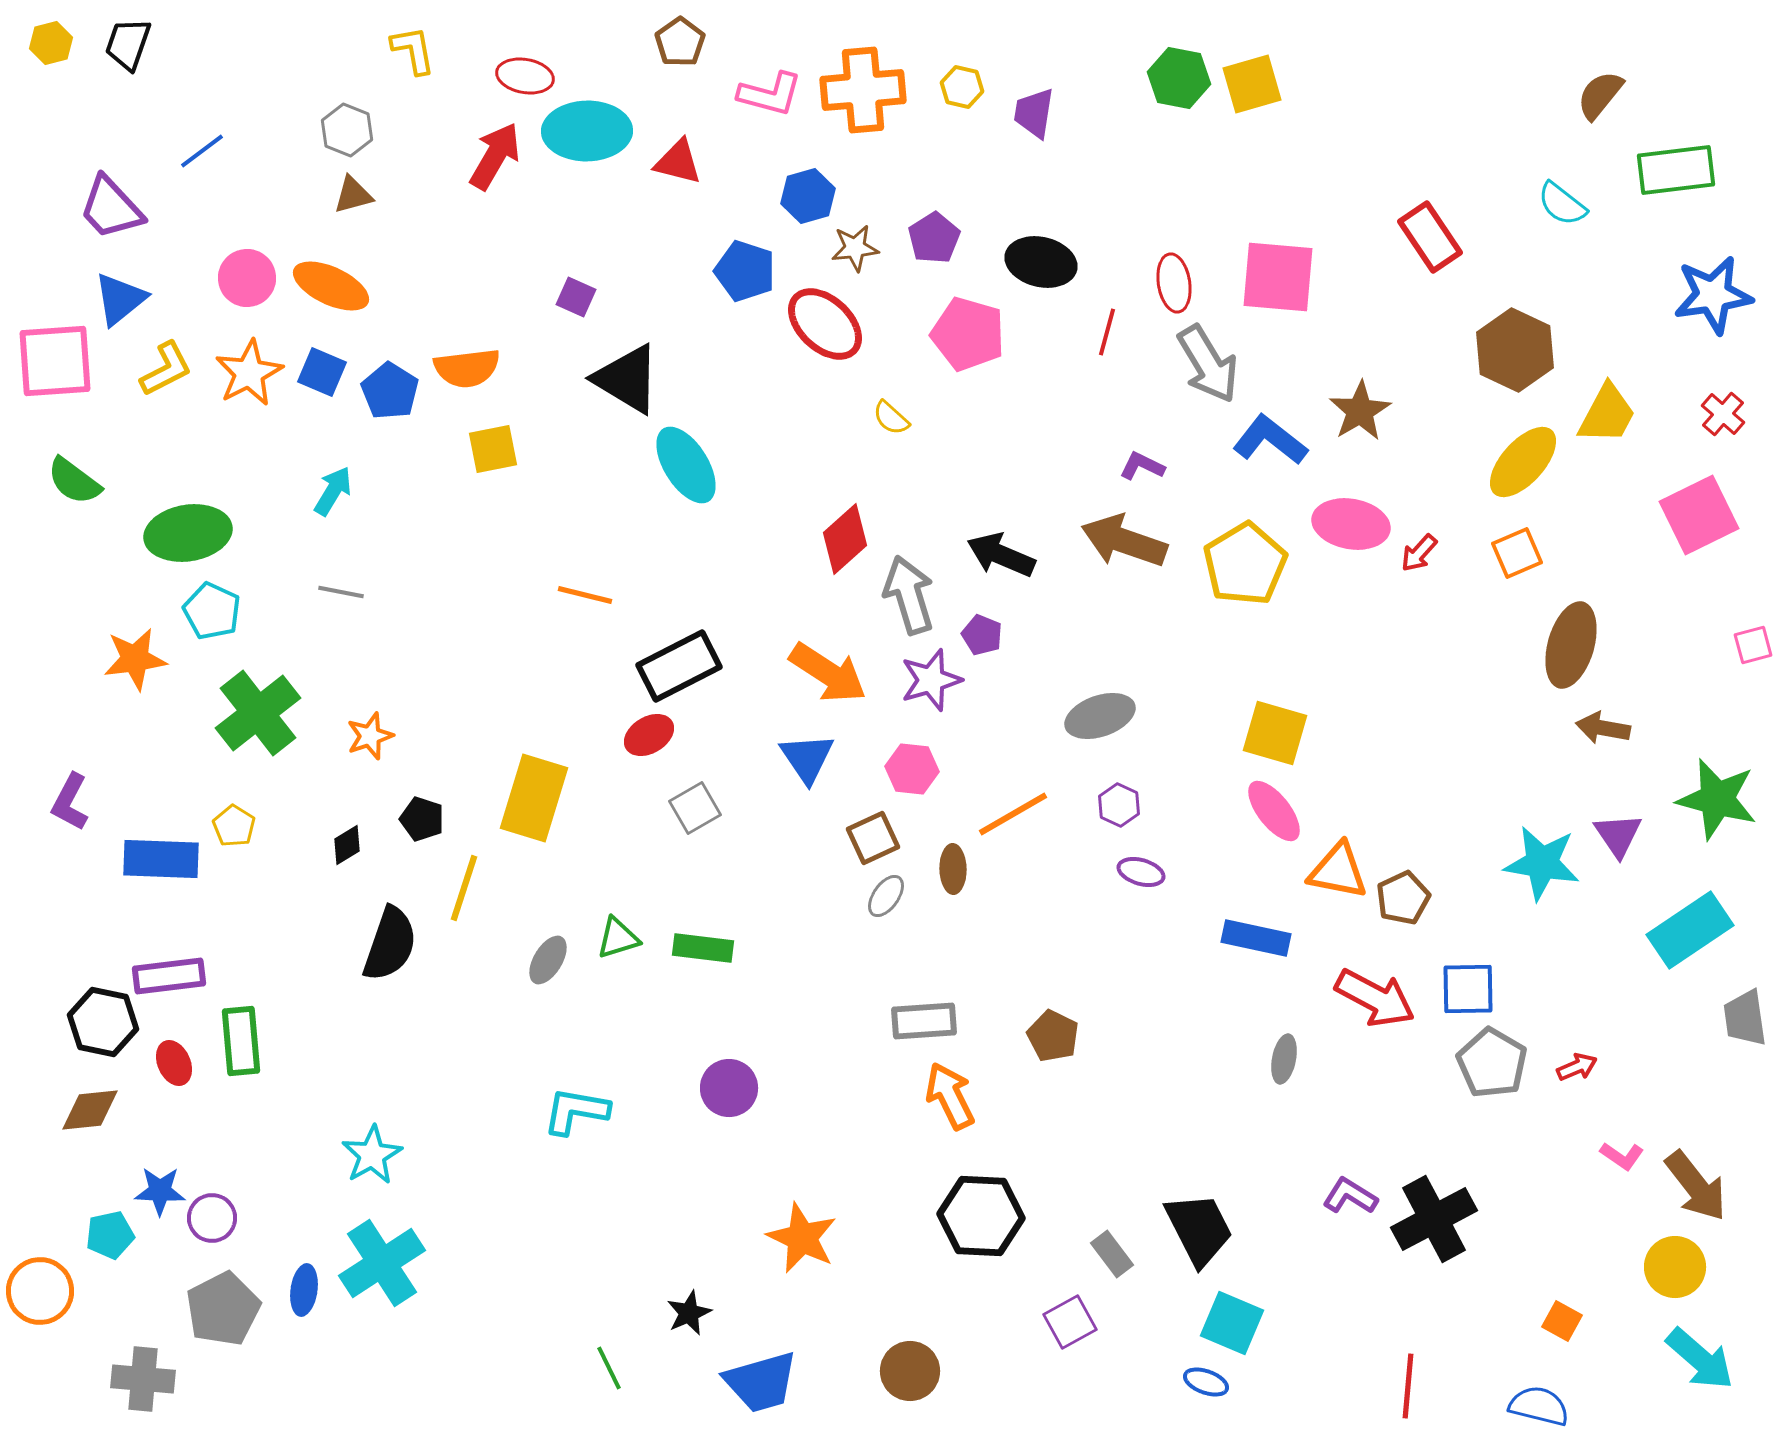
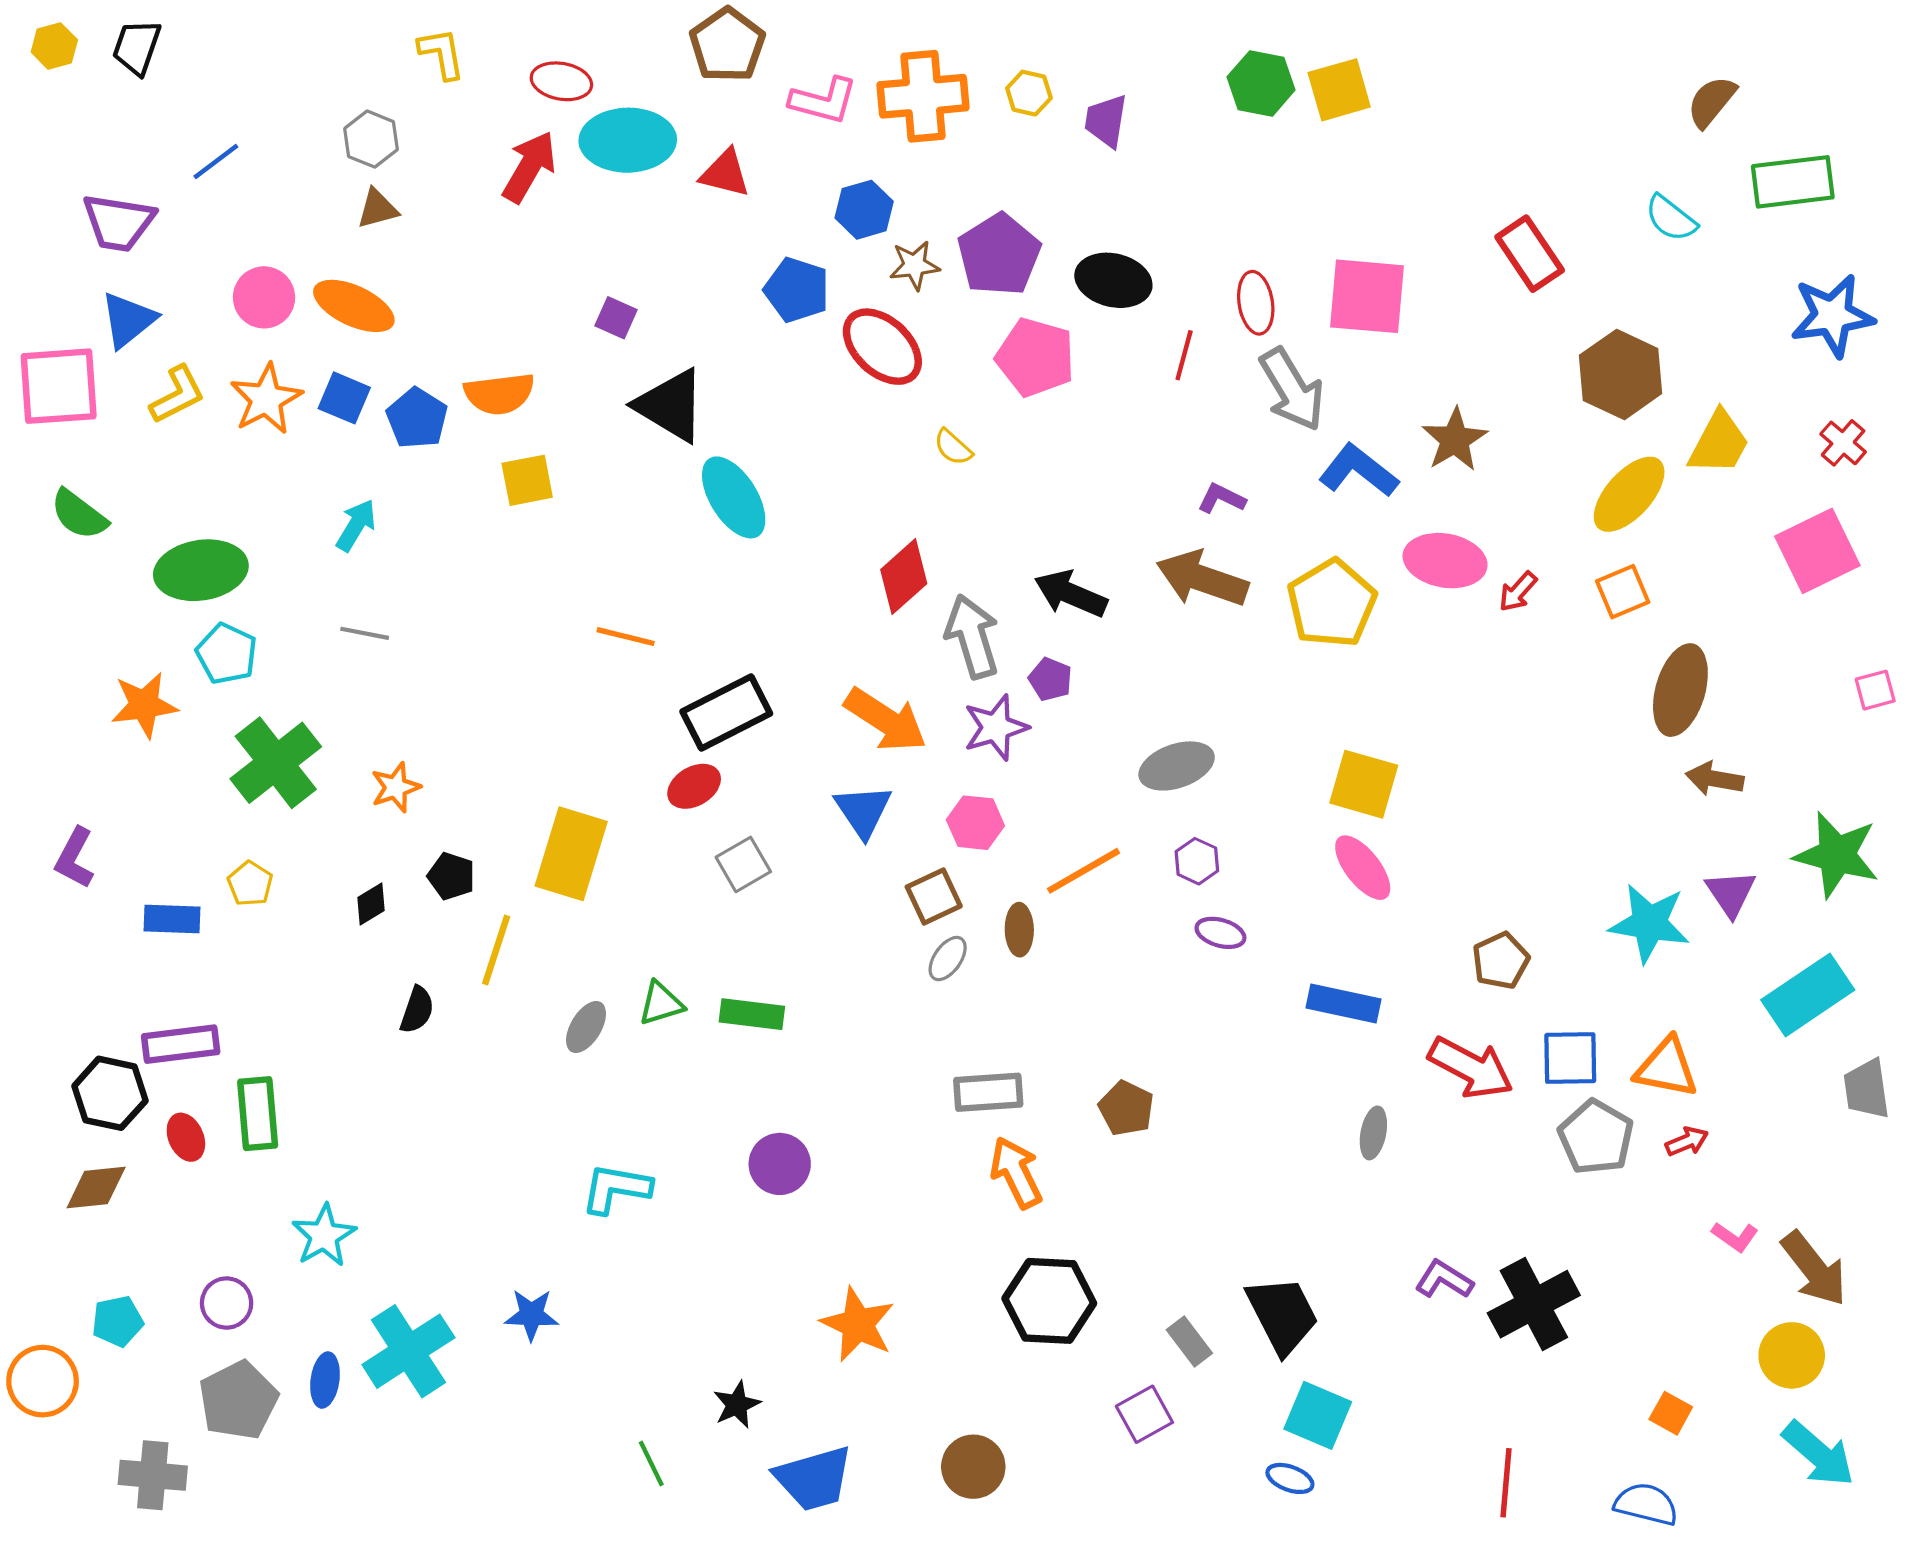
brown pentagon: (680, 42) -> (727, 45), size x1.4
purple trapezoid: (111, 208) -> (119, 223), turned -38
purple pentagon: (934, 238) -> (999, 255), size x1.5
blue rectangle: (161, 859) -> (172, 919), size x0.7
orange triangle: (1338, 871) -> (1667, 1068), moved
black semicircle: (390, 944) -> (417, 1010), size x0.6
cyan star: (372, 1155) -> (324, 1236), moved
blue star: (160, 1191) -> (531, 1315), moved

